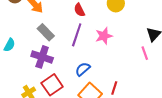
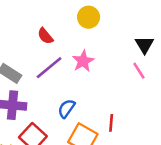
purple line: (77, 35) -> (49, 68), turned 45

